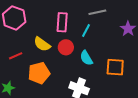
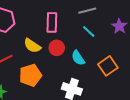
cyan line: (86, 31) -> (89, 31), moved, turned -72
orange square: (115, 67) -> (108, 66), turned -36

